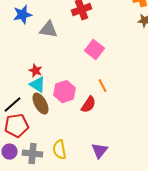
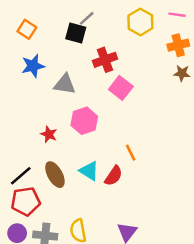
pink square: (94, 50) -> (121, 88), moved
cyan triangle: (38, 85) -> (89, 171), moved
pink hexagon: (64, 92) -> (84, 121), moved

